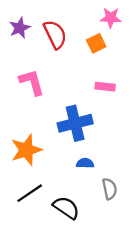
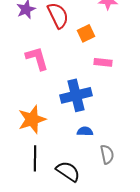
orange square: (96, 43) -> (86, 33), moved
black line: (30, 193) -> (35, 158), turned -55

